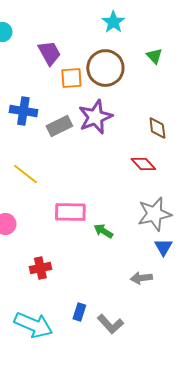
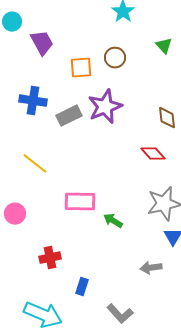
purple trapezoid: (49, 53) -> (42, 43), moved
brown circle: (105, 68) -> (115, 58), size x0.6
blue rectangle: (79, 312) -> (82, 287), moved

